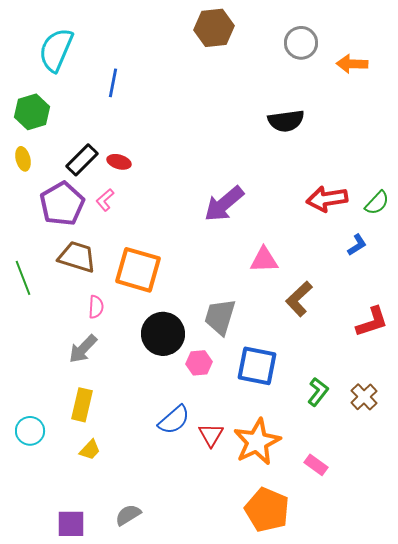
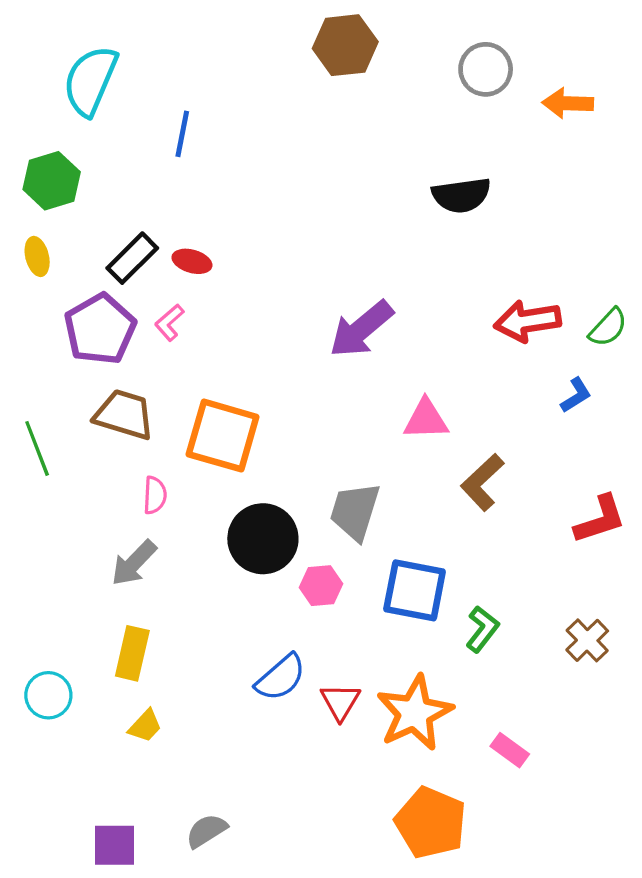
green L-shape: (318, 392) -> (482, 629), moved

